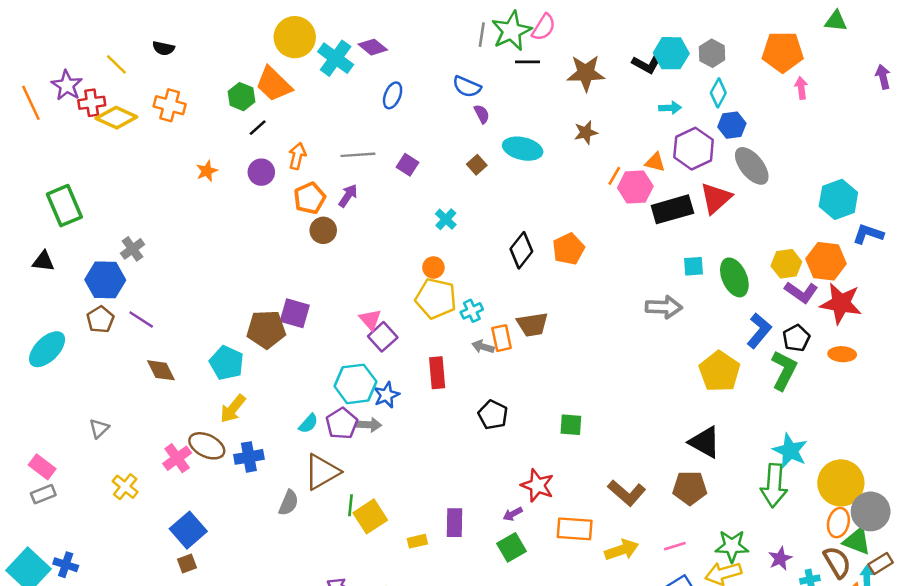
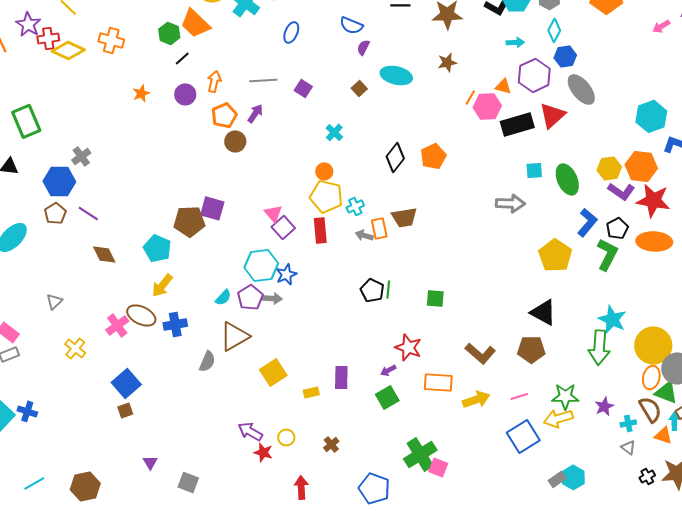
pink arrow: (801, 88) -> (661, 26), moved, turned -114
purple semicircle: (482, 114) -> (363, 47), turned -126
orange ellipse: (842, 354) -> (654, 241), size x1.6
red rectangle: (437, 373) -> (320, 230), moved
green line: (350, 505) -> (388, 289), moved

